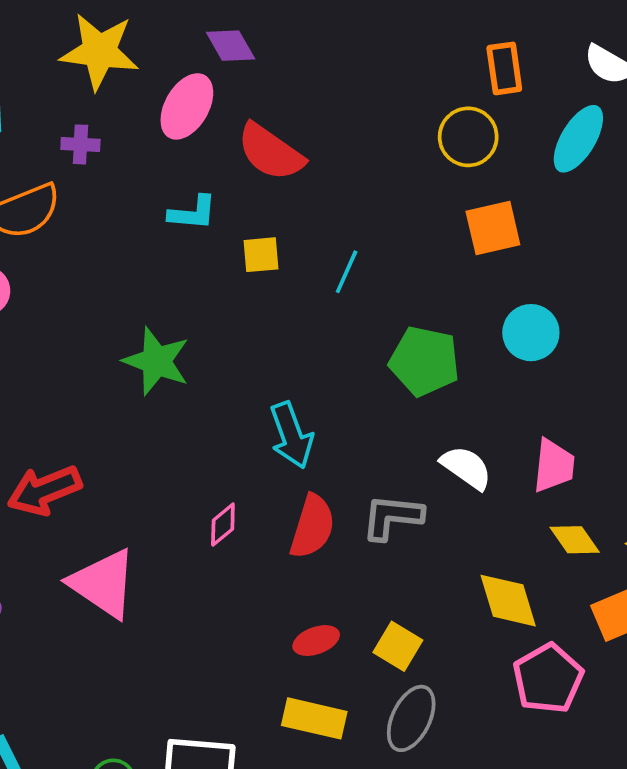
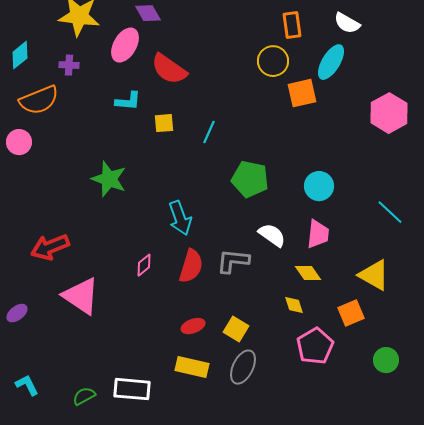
orange square: (493, 228) -> (302, 93), moved
cyan circle: (531, 333) -> (319, 186), moved
yellow diamond: (575, 540) -> (308, 273), moved
yellow diamond: (508, 601) -> (294, 305), size x0.6

